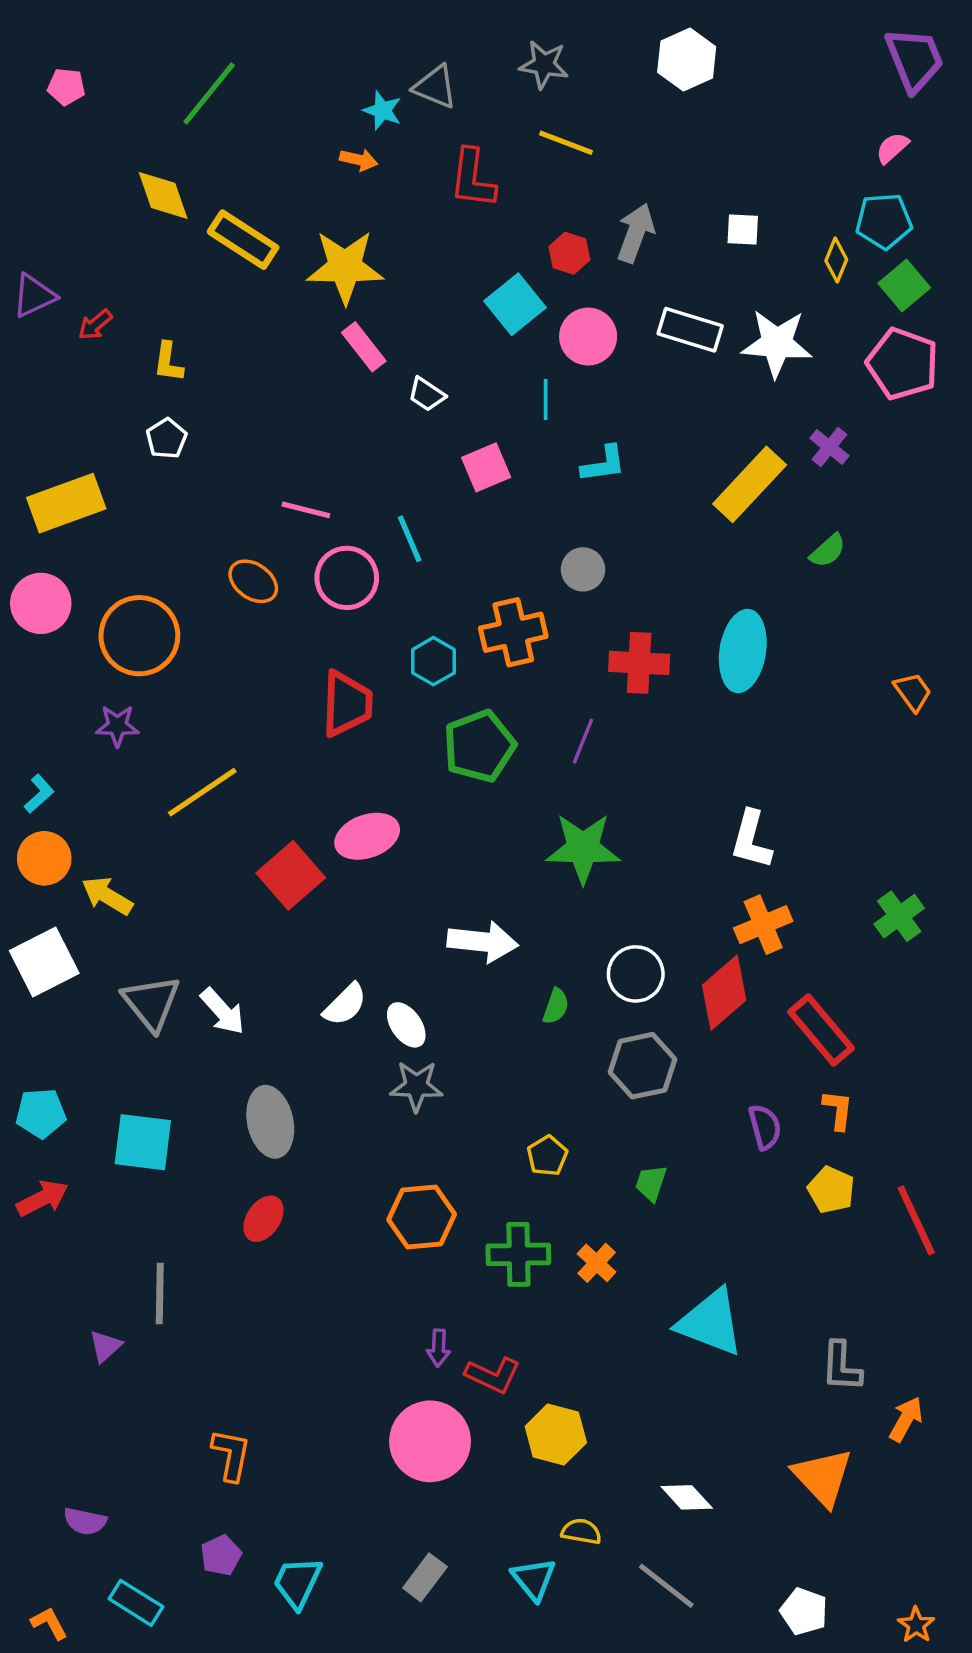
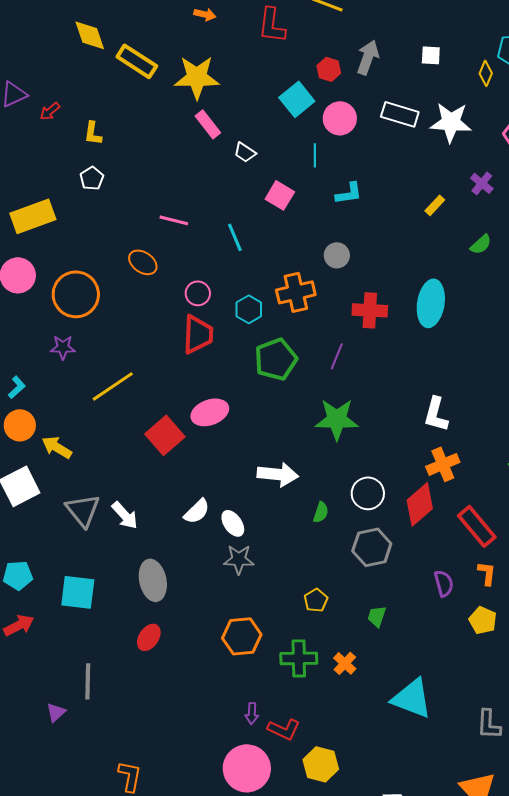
pink square: (486, 467) -> (280, 195), turned -36
yellow rectangle: (750, 484) -> (435, 205), size x0.5
pink circle: (347, 578) -> (198, 293), moved, size x0.7

